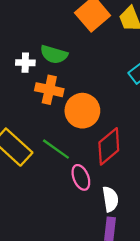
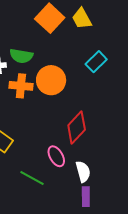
orange circle: (82, 111) -> (51, 80), moved
green line: (56, 149) -> (32, 178), moved

